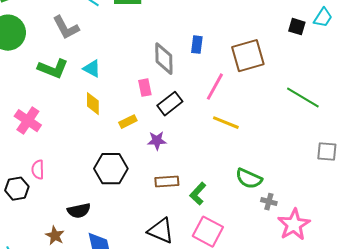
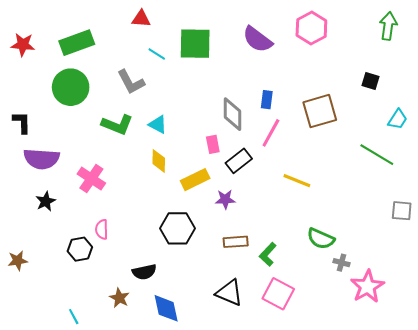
cyan trapezoid: (323, 18) -> (398, 119), moved
pink line: (215, 87) -> (271, 133), moved
yellow rectangle: (128, 122) -> (195, 180), size x1.5

